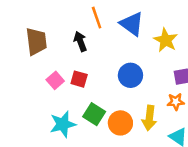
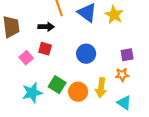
yellow star: (166, 40) -> (114, 15), moved
black arrow: (80, 41) -> (46, 27), turned 112
red square: (79, 79) -> (45, 49), moved

